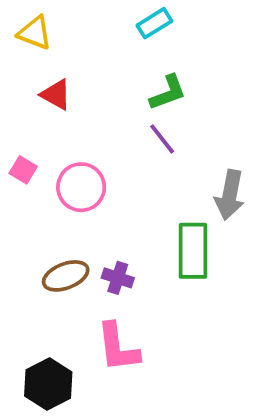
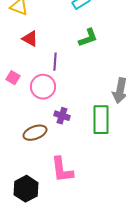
purple line: (162, 139) -> (55, 62), moved, turned 42
purple cross: (118, 278) -> (62, 116), moved

